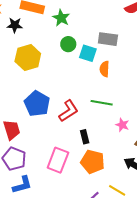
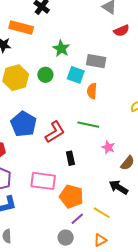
green star: (61, 18) -> (61, 49), moved
green circle: (68, 44) -> (45, 75), moved
pink rectangle: (58, 160) -> (43, 181), turned 75
orange pentagon: (93, 162) -> (71, 196), moved

